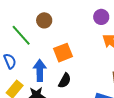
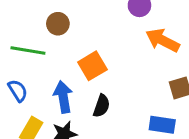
green line: (21, 35) -> (28, 51), turned -30

